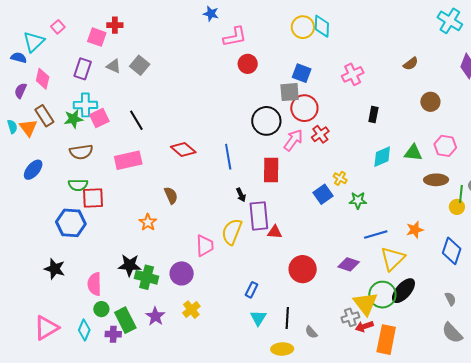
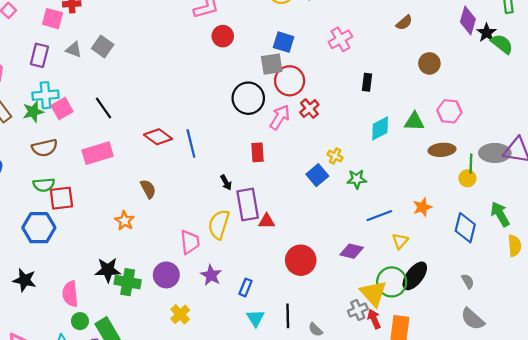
blue line: (228, 157) -> (191, 143), moved
red rectangle: (271, 170) -> (258, 152), size x0.7
yellow triangle: (393, 259) -> (400, 241), size x0.6
purple star: (155, 316) -> (211, 275), moved
red arrow: (364, 326) -> (374, 319), turned 90

